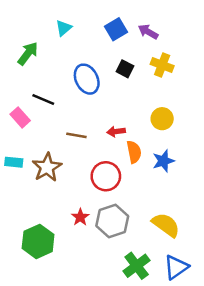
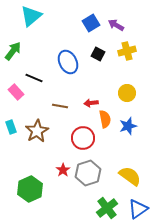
cyan triangle: (64, 28) -> (31, 16), moved, size x1.6
green arrow: (28, 53) -> (13, 51), moved
yellow cross: (162, 65) -> (127, 51), turned -36
cyan rectangle: (14, 162) -> (11, 127), turned 64

